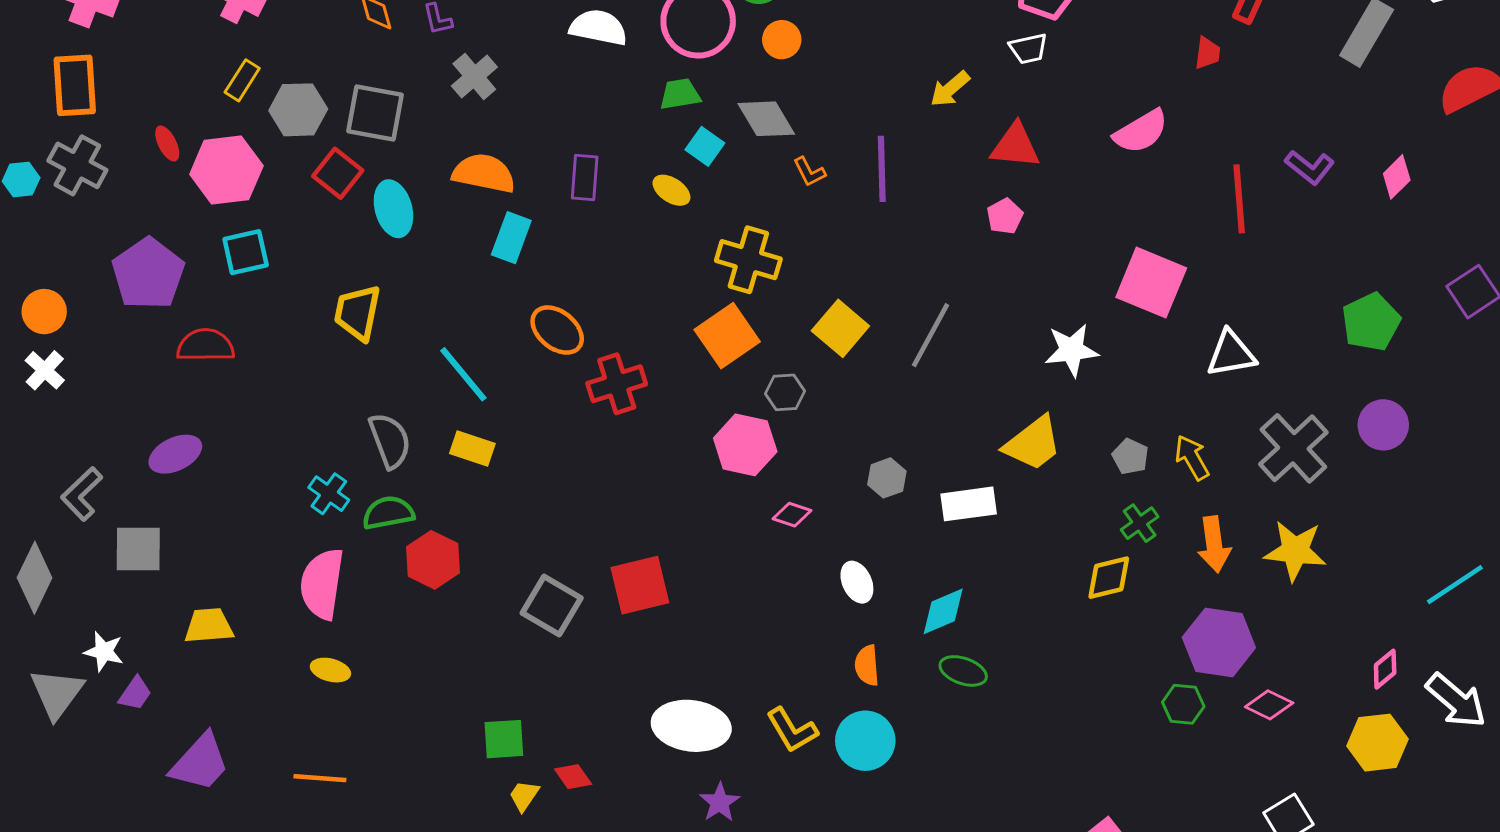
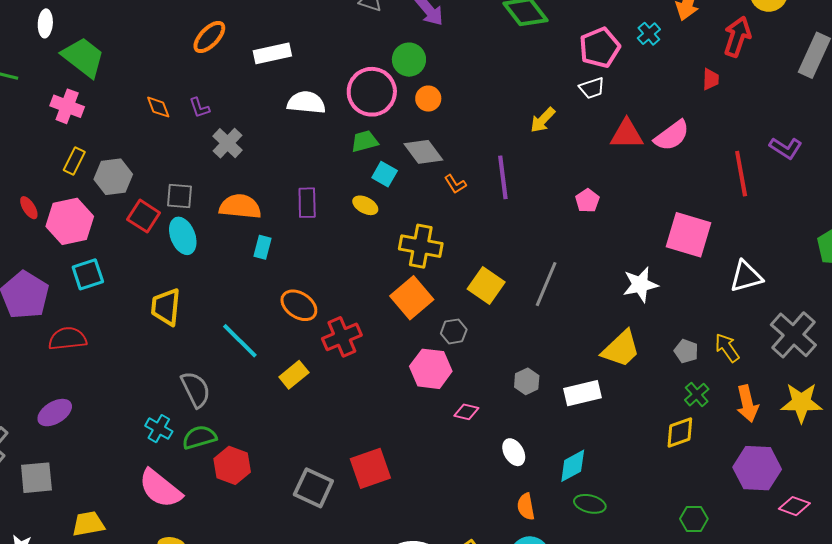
gray square: (375, 113) -> (179, 196), moved, size x0.7
red triangle: (1015, 146) -> (627, 134), moved
cyan rectangle: (511, 238) -> (263, 247), size x0.7
yellow rectangle: (472, 449) -> (294, 375), moved, turned -52
pink semicircle: (322, 584) -> (160, 489), turned -54
green hexagon: (1183, 704) -> (694, 519), moved

